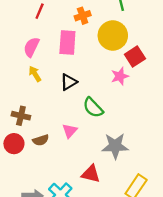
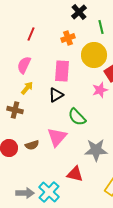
pink rectangle: (67, 42) -> (62, 71), moved
yellow arrow: (35, 74) -> (27, 88), turned 72
brown cross: (21, 116) -> (15, 110), moved
pink triangle: (70, 131) -> (57, 137), size x1.5

